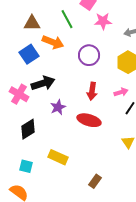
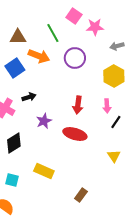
pink star: (103, 21) -> (95, 27), moved
purple circle: (89, 55) -> (75, 58), moved
black arrow: (43, 83) -> (29, 97), size x0.6
pink arrow: (121, 92) -> (107, 106), turned 104

